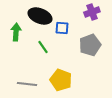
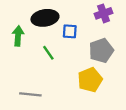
black ellipse: (40, 16) -> (45, 18), turned -30
yellow pentagon: (61, 80) -> (90, 80), moved, turned 30

